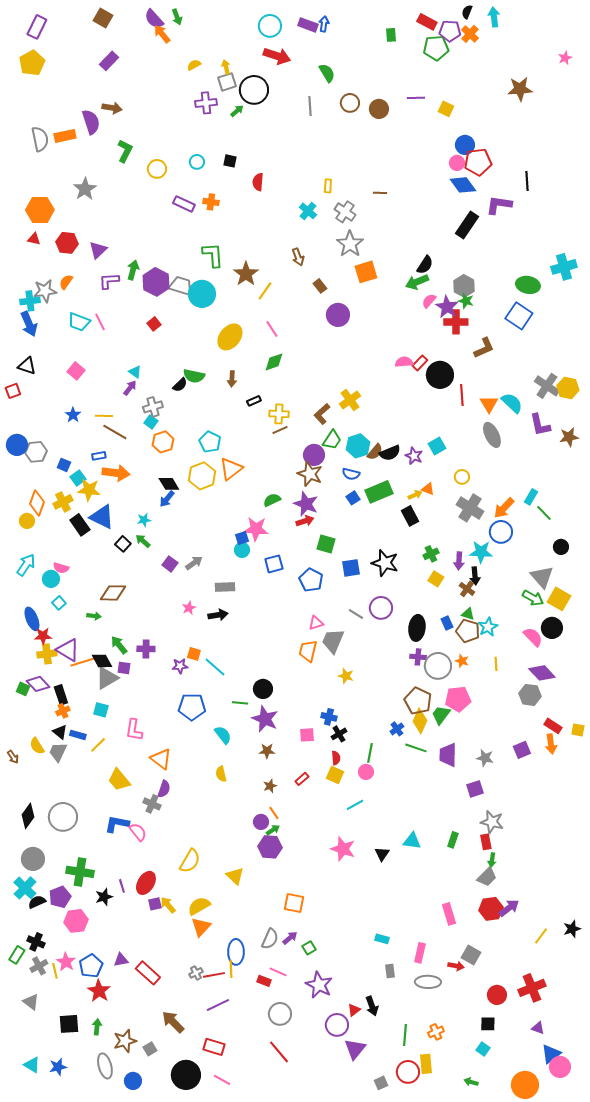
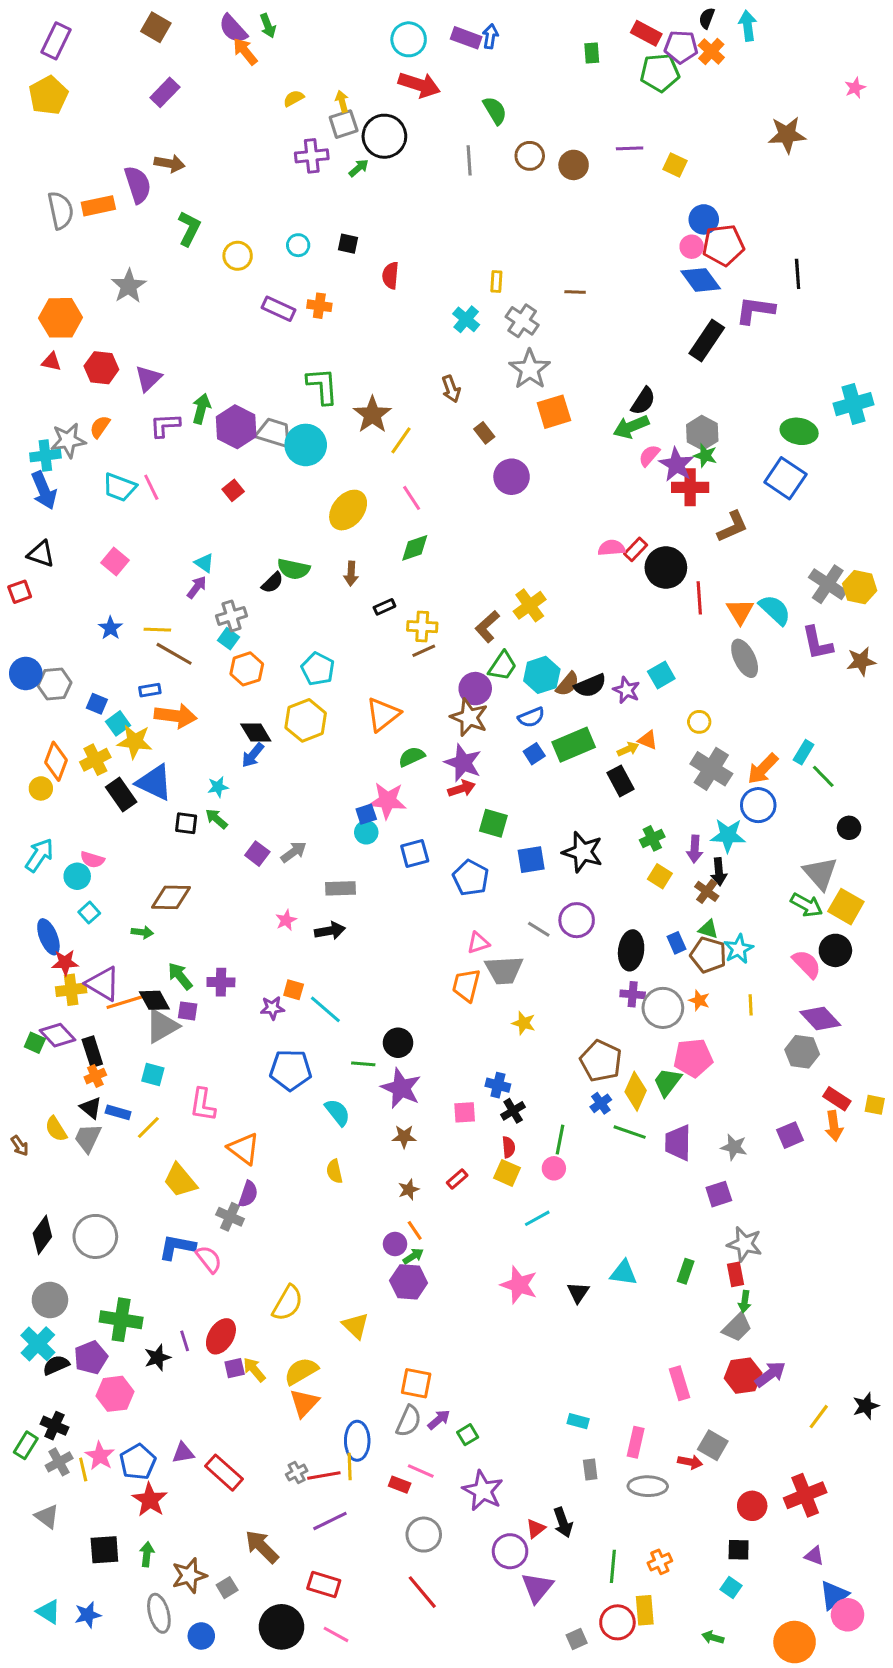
orange triangle: (231, 469) -> (383, 714), moved
blue semicircle: (351, 474) -> (531, 717), turned -36
black square: (123, 544) -> (186, 823), turned -35
gray trapezoid: (333, 641) -> (504, 970), turned -116
brown pentagon: (418, 701) -> (601, 1061), moved
orange square: (294, 903) -> (416, 1383), moved

